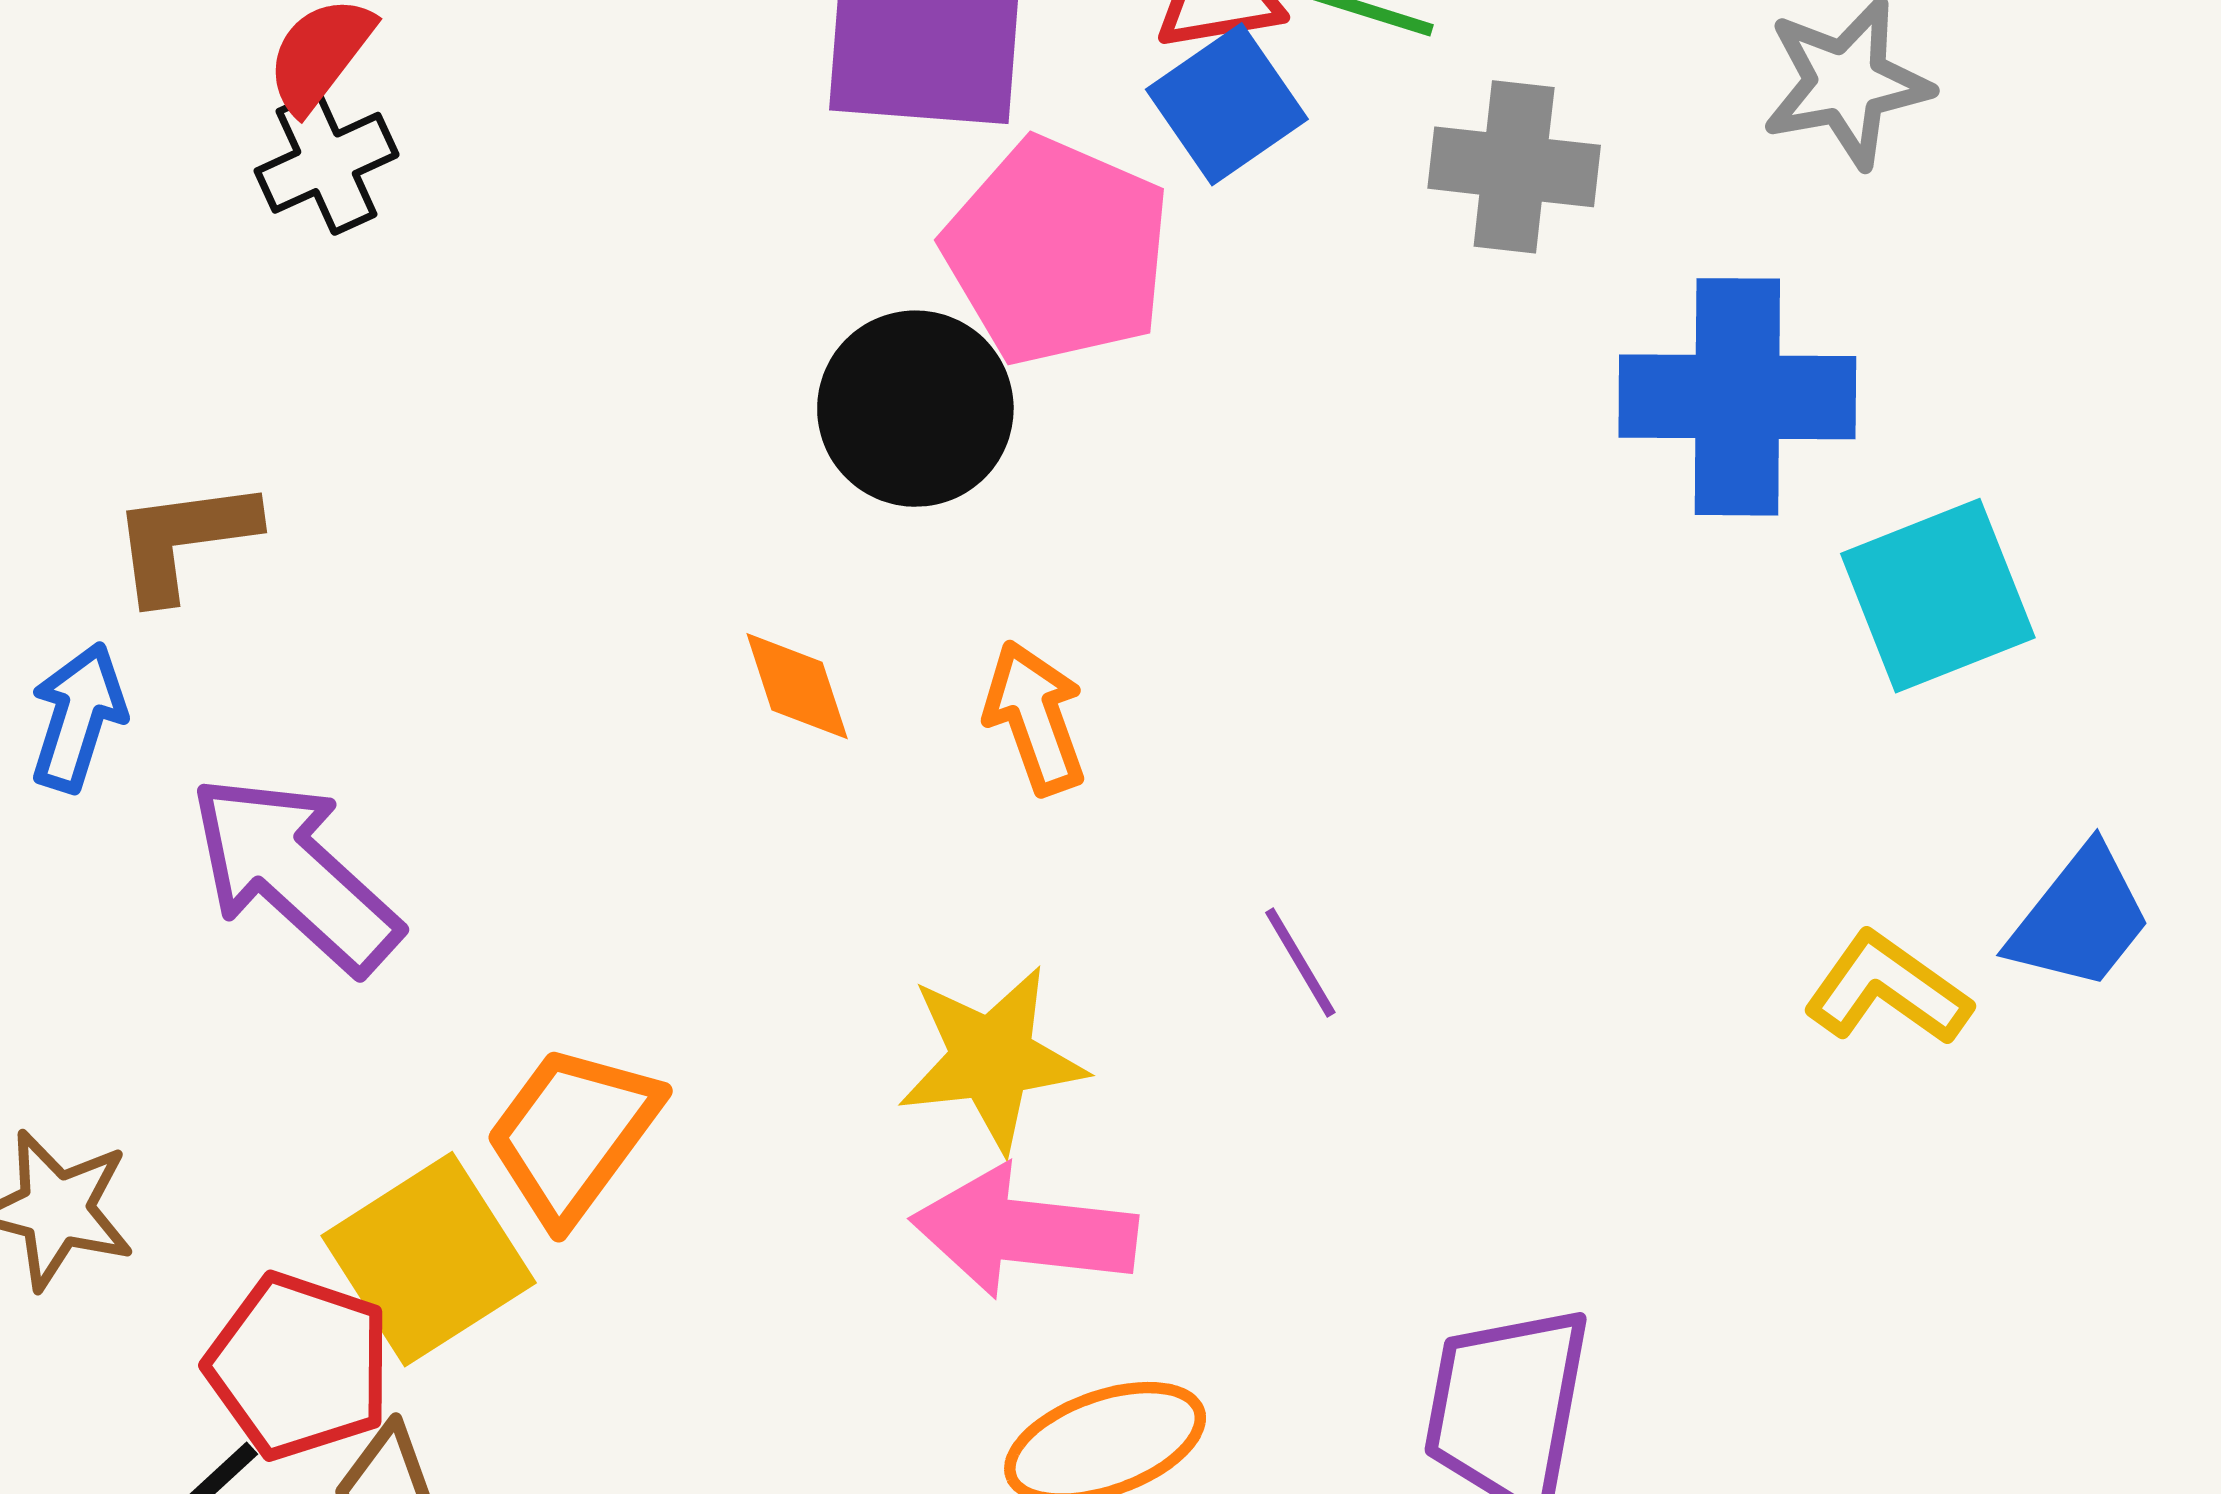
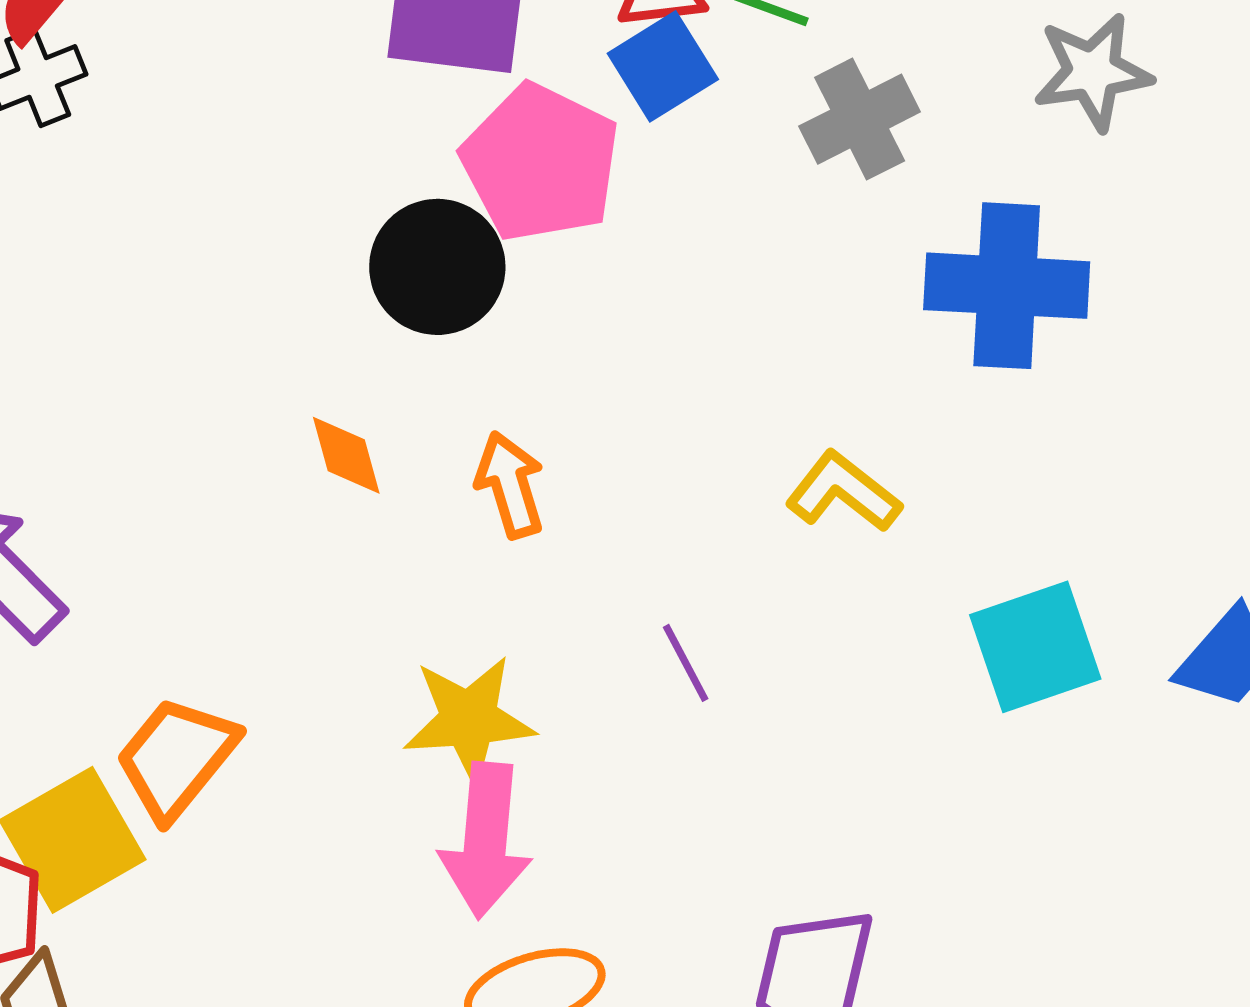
gray cross: (1514, 167) -> (860, 119), turned -36
cyan square: (1938, 596) -> (1035, 647), moved
yellow L-shape: (1887, 989) -> (843, 492), moved
pink arrow: (1024, 1232) -> (486, 840), turned -94

